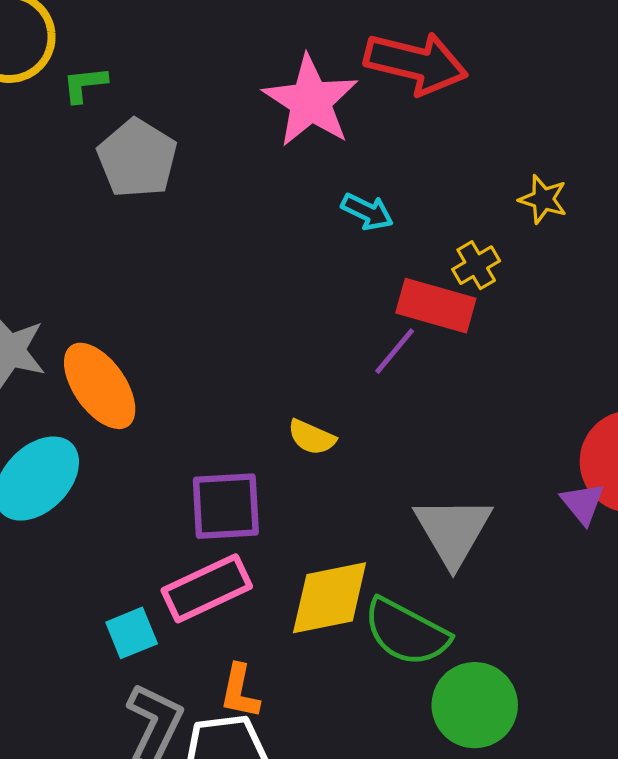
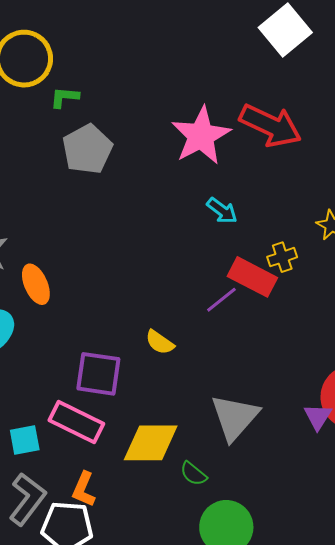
orange ellipse: (100, 386) -> (36, 284), size x0.7
pink rectangle: (207, 588) -> (76, 422), turned 40
green semicircle: (406, 632) -> (193, 474), size x0.5

